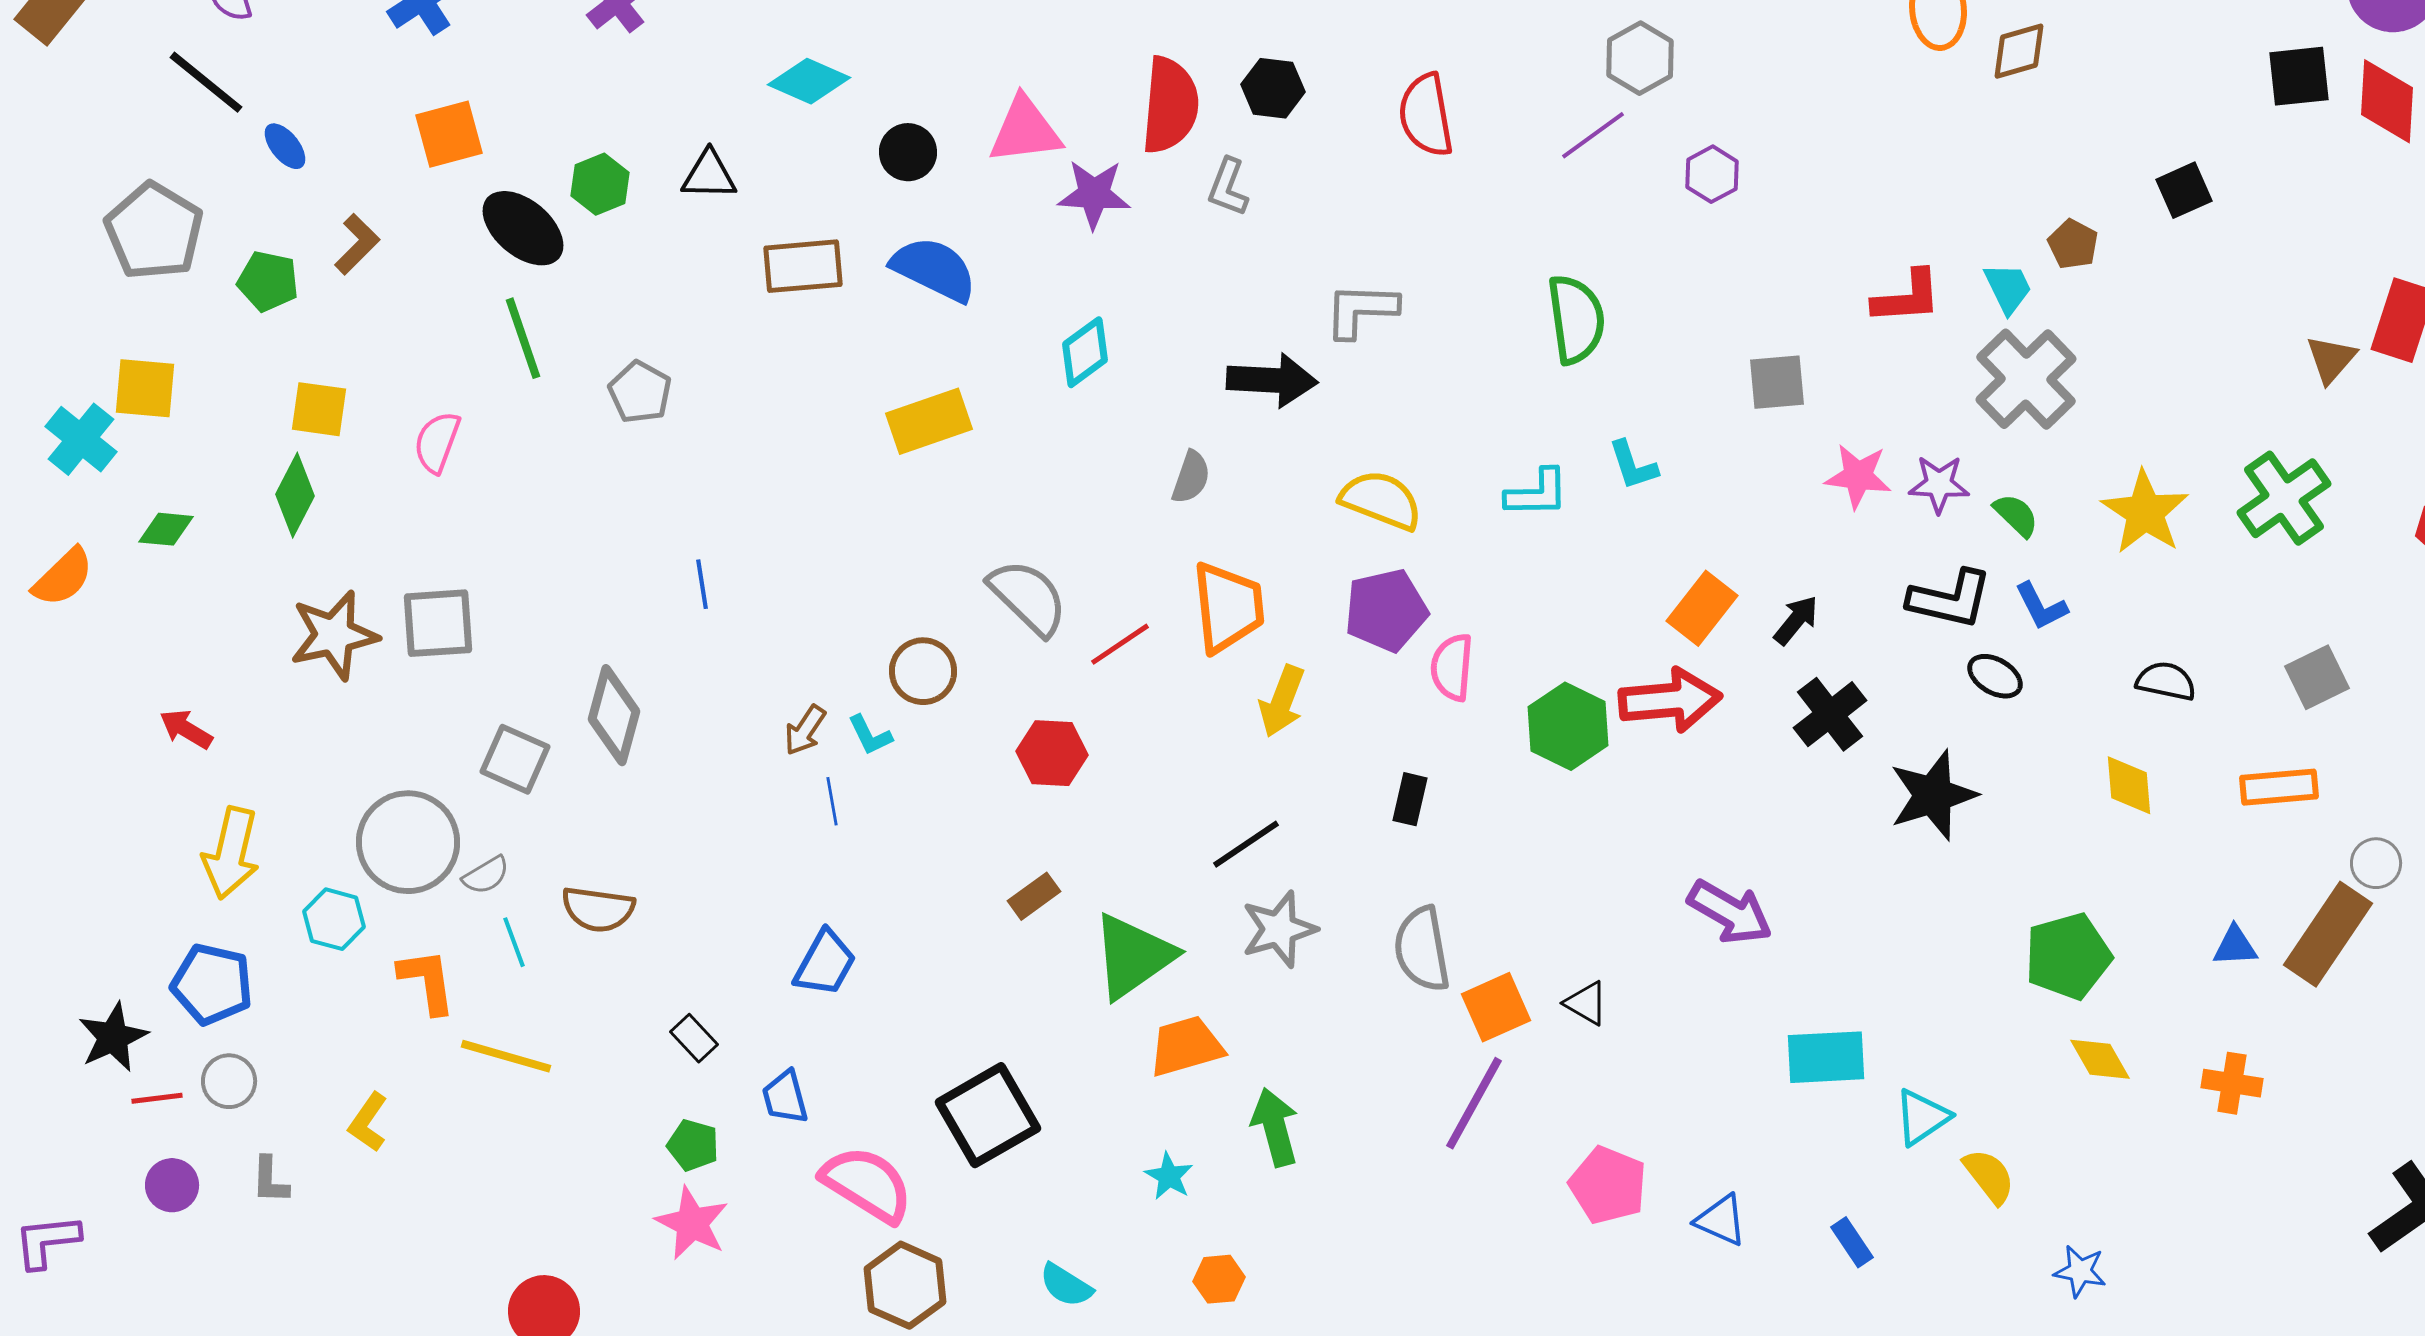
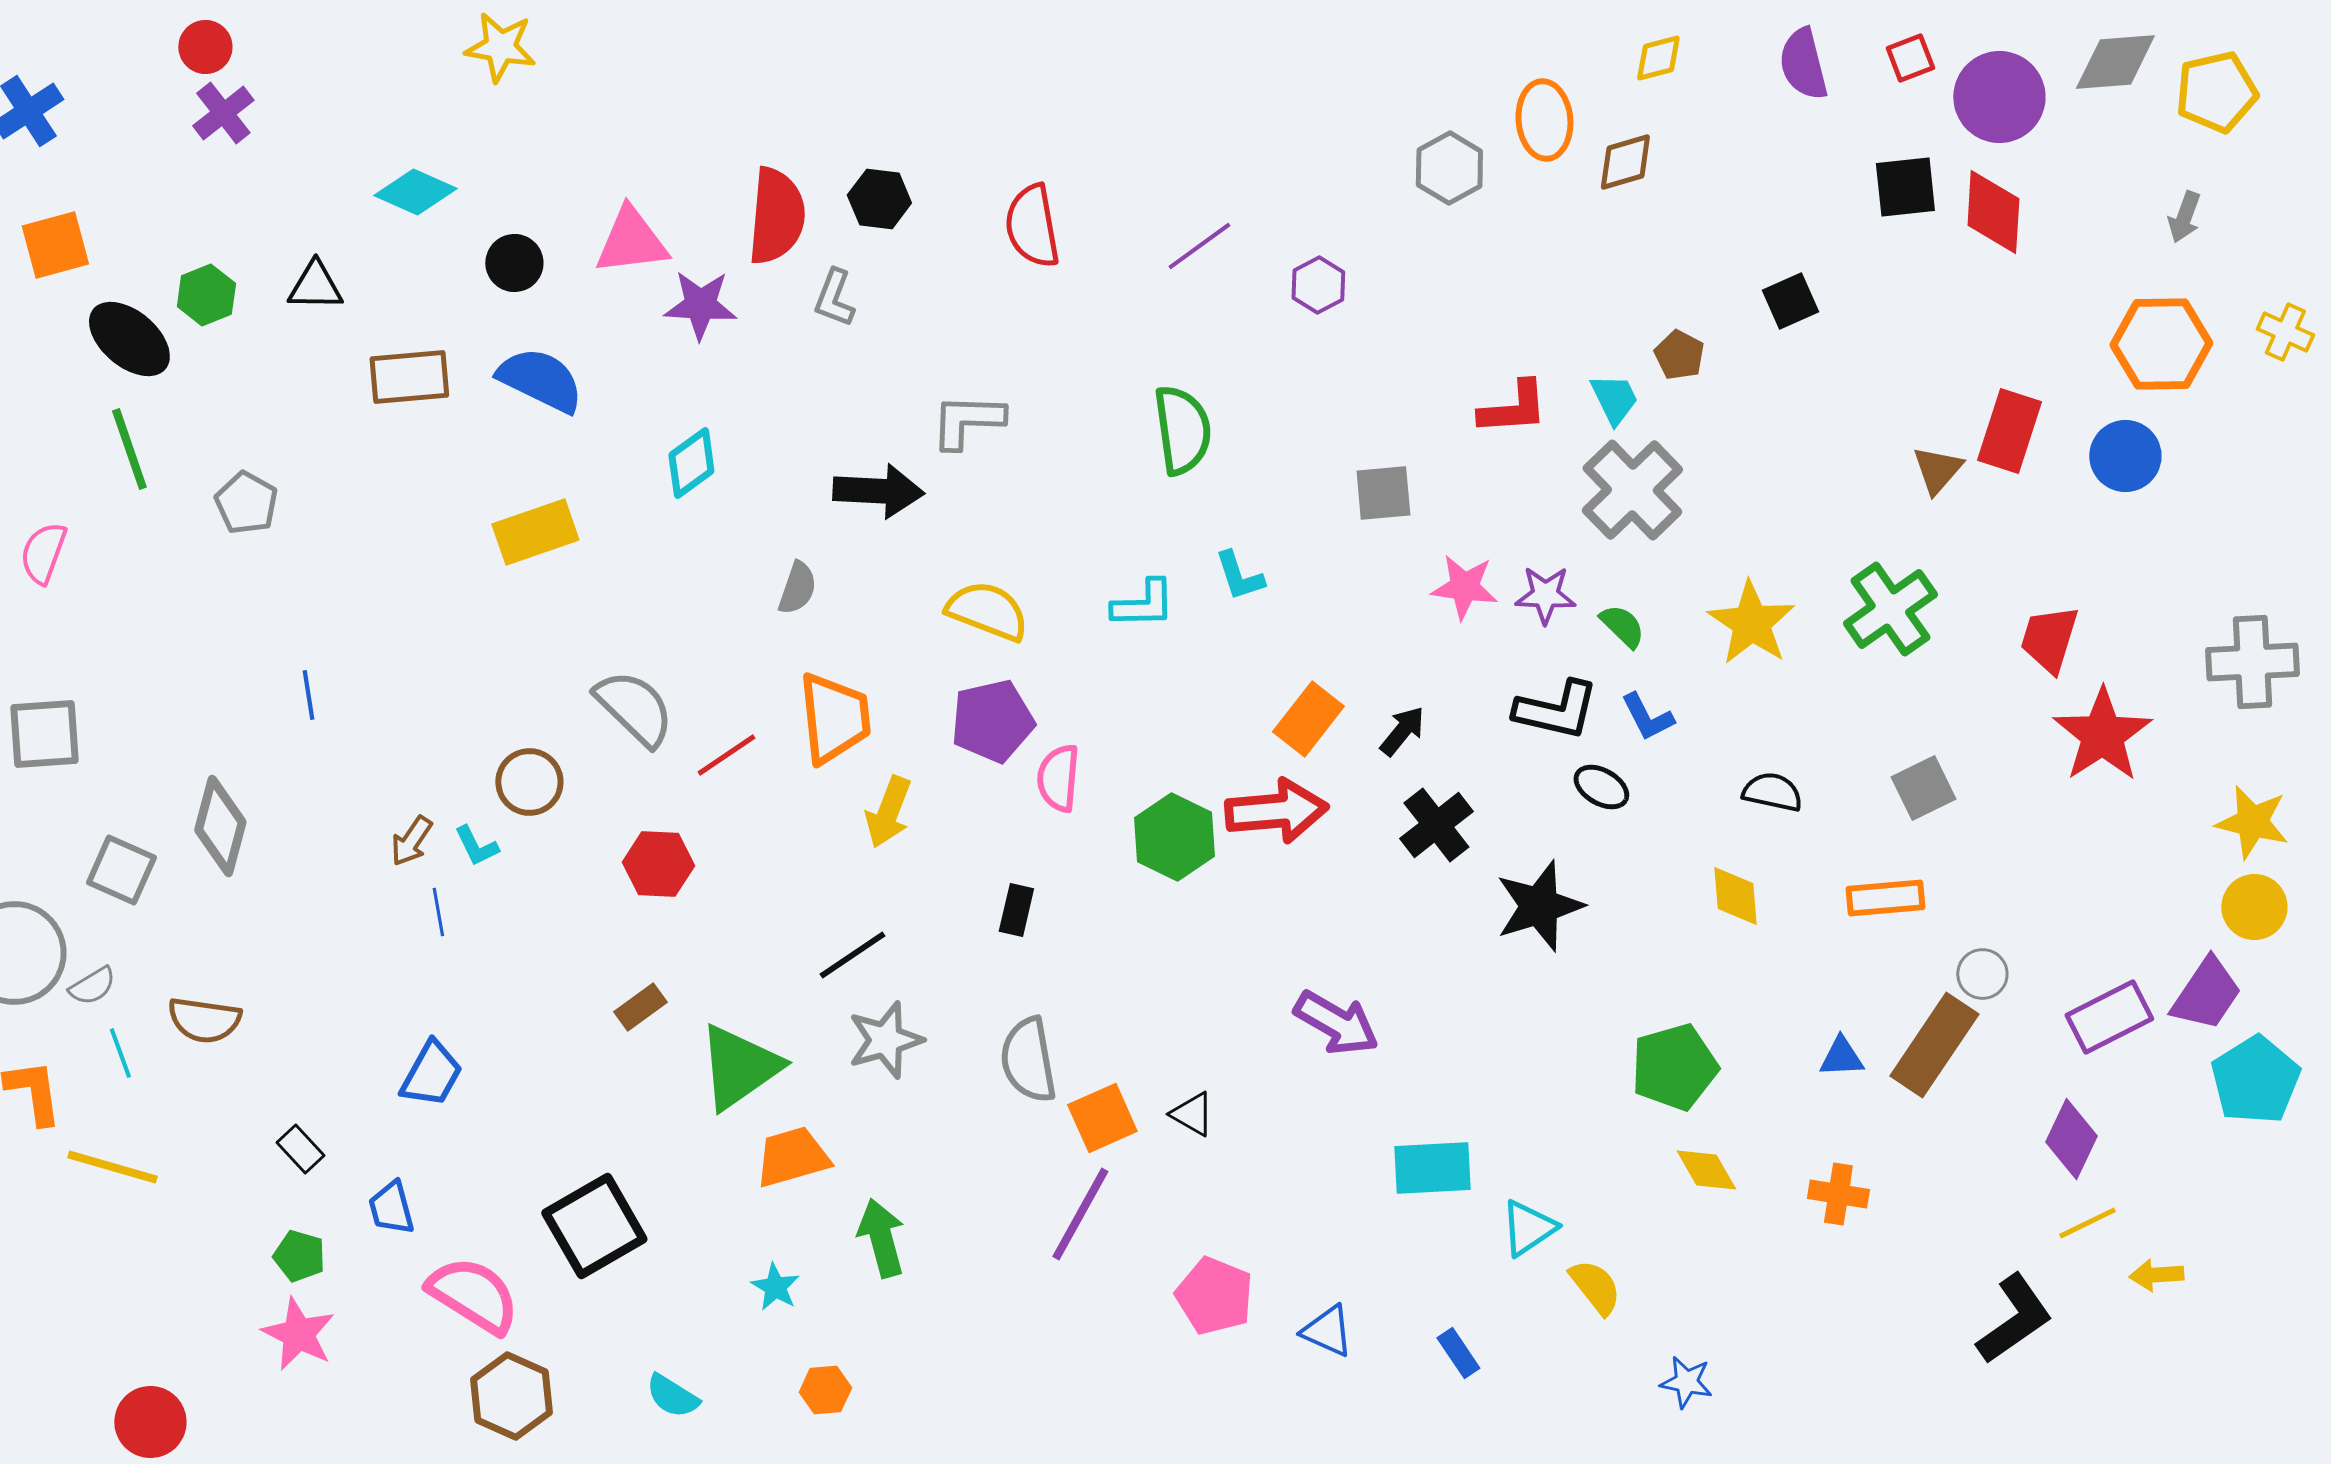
gray hexagon: (1640, 58) -> (1449, 168), moved

